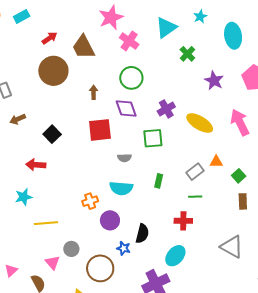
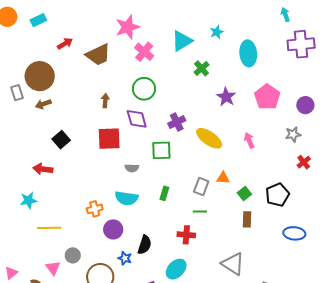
brown trapezoid: (83, 47) -> (98, 55), turned -92
brown circle: (53, 71) -> (40, 76), moved
brown arrow: (18, 119) -> (43, 104), moved
pink arrow: (240, 122) -> (249, 140), size x0.6
gray rectangle: (195, 172) -> (201, 186), turned -36

